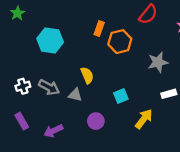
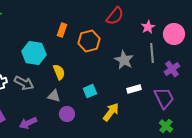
orange rectangle: (99, 28) -> (62, 30), moved
cyan hexagon: (50, 40) -> (34, 53), moved
gray star: (158, 62) -> (124, 60), turned -30
gray triangle: (75, 95) -> (54, 96), moved

